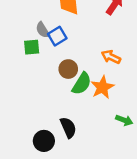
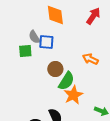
blue square: (57, 36) -> (46, 42), turned 35
orange star: (102, 87) -> (73, 95), moved

